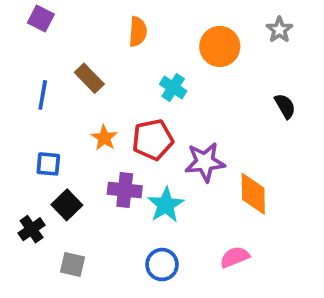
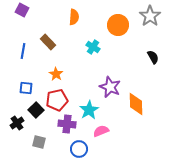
gray star: (279, 30) -> (150, 16), size x1.5
red pentagon: (153, 140) -> (57, 100), moved
purple star: (205, 162) -> (110, 87), turned 30
purple cross: (125, 190) -> (67, 124), moved
pink semicircle: (235, 257) -> (101, 131), moved
blue circle: (162, 265) -> (79, 149), moved

